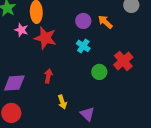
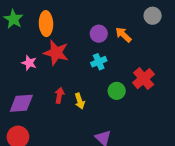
pink star: (21, 30) -> (29, 63), moved
cyan cross: (83, 46) -> (99, 62), turned 32
yellow arrow: (62, 102) -> (80, 101), moved

